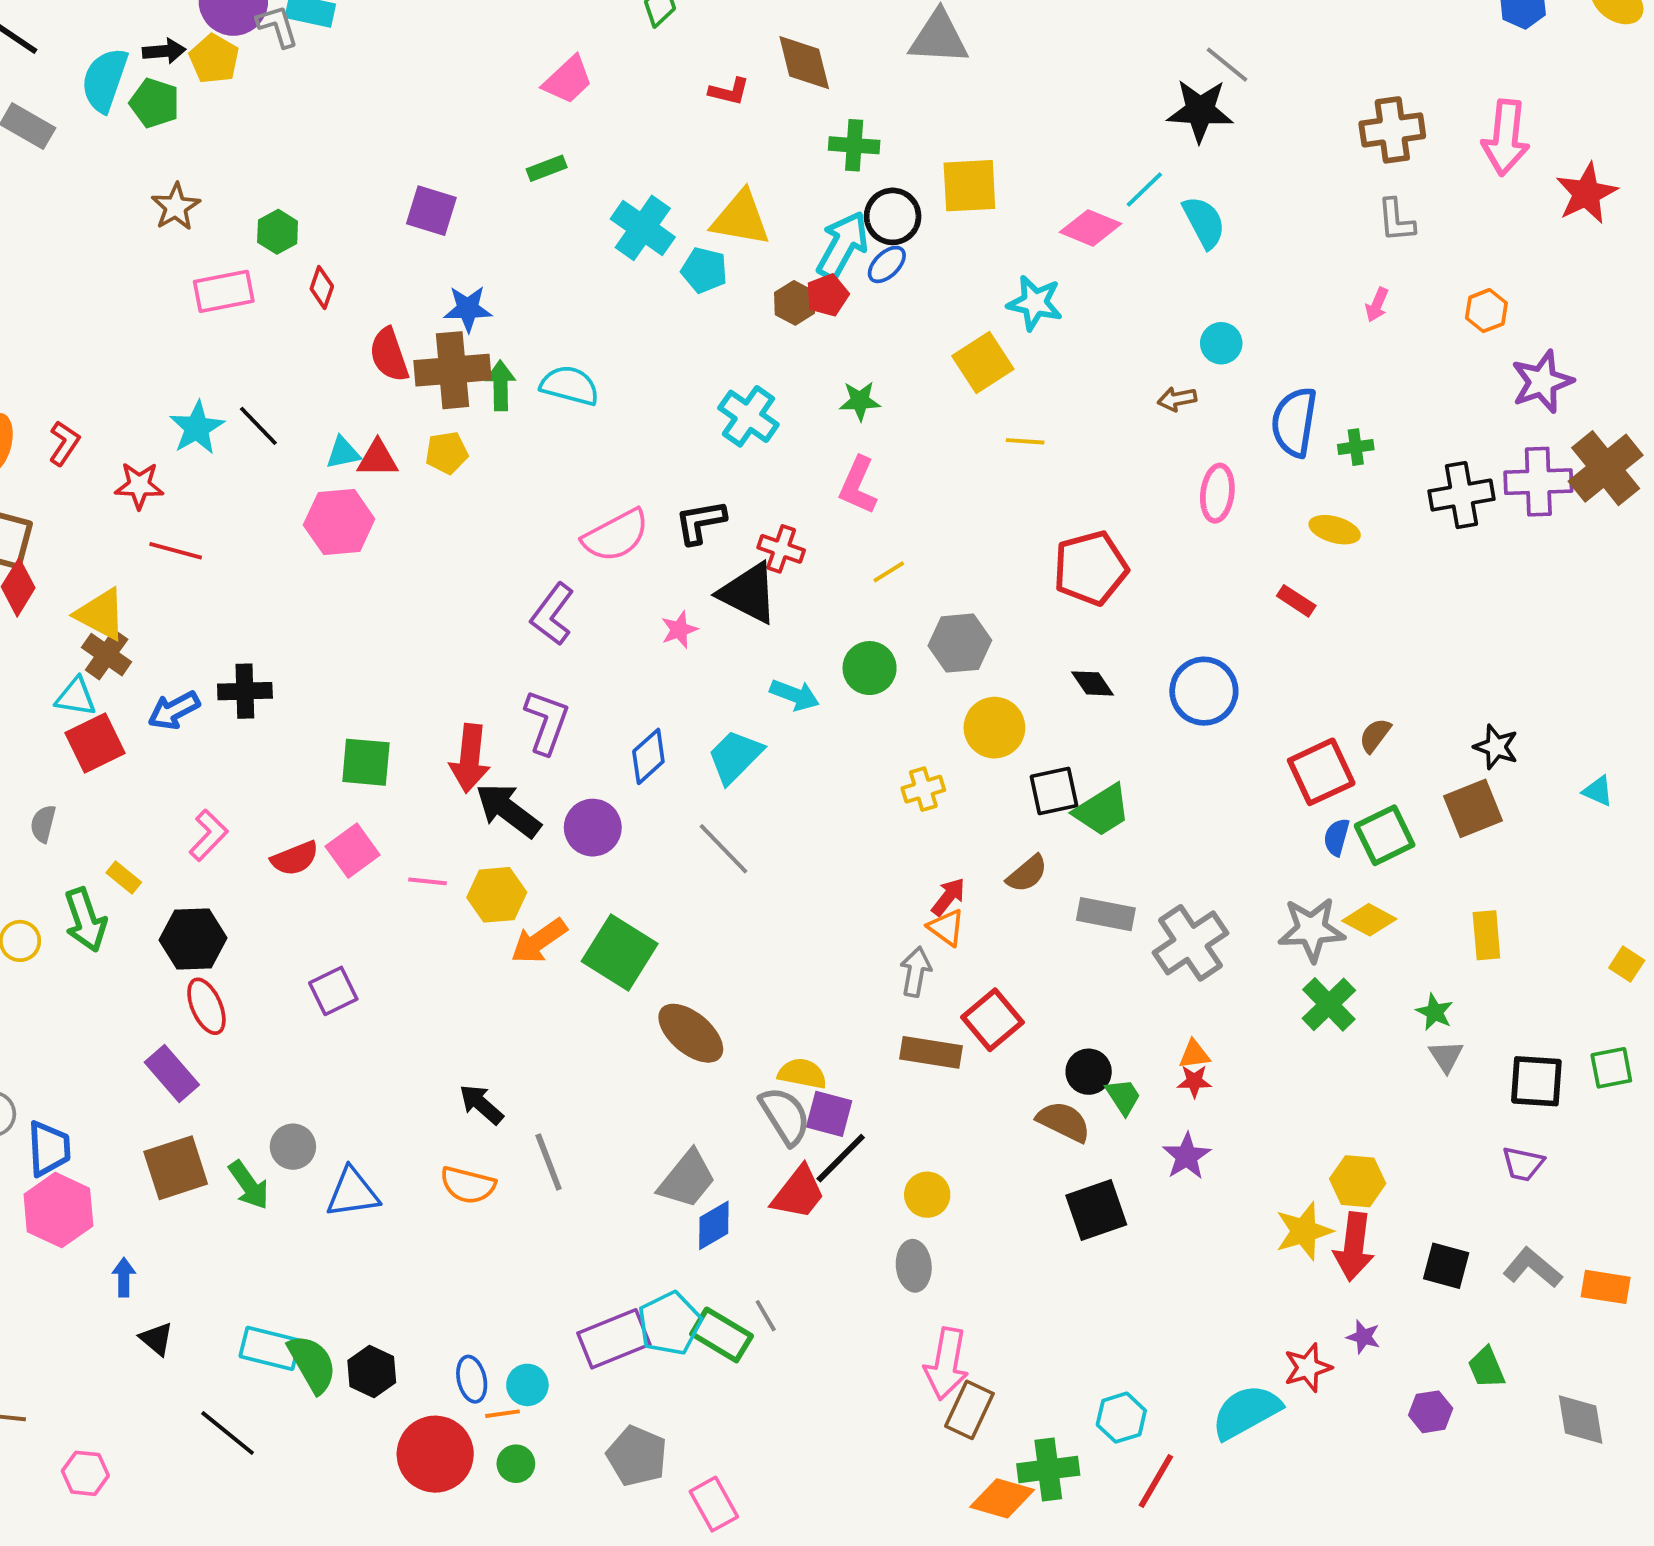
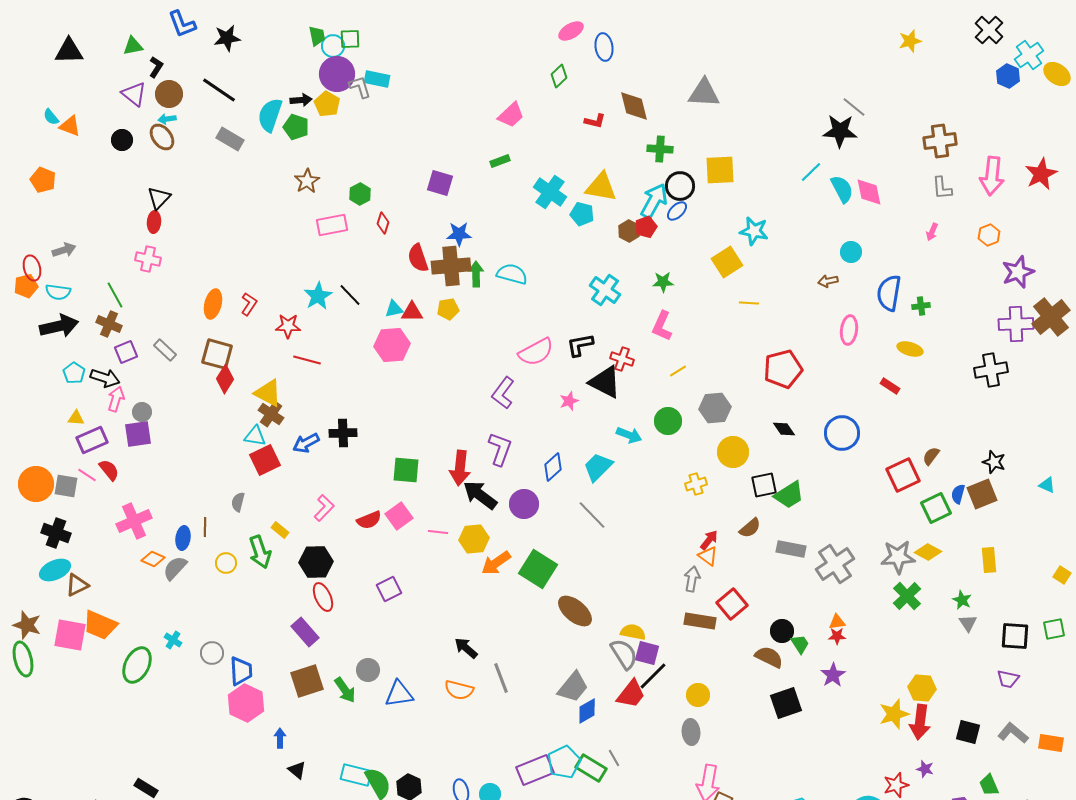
pink arrow: (1506, 138) -> (992, 176), moved
pink diamond: (1091, 228) -> (869, 192), moved, turned 56
black cross: (1461, 495) -> (991, 370), moved
blue semicircle: (1337, 837) -> (958, 494), moved

